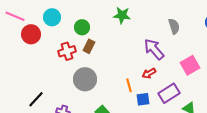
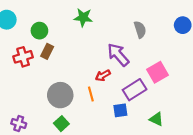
red arrow: (149, 73) -> (103, 75), moved
gray circle: (85, 79) -> (60, 95), moved
purple rectangle: (169, 93) -> (135, 90), moved
blue square: (143, 99) -> (120, 110), moved

